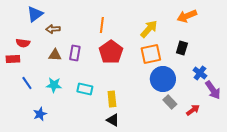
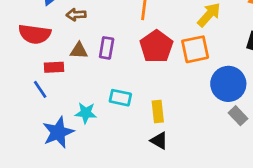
red semicircle: (23, 43) -> (35, 34), size x1.6
orange square: (151, 54) -> (195, 49), moved
red rectangle: (13, 59) -> (54, 67), moved
cyan star: (54, 85) -> (86, 113), moved
blue star: (40, 114) -> (58, 132), size x1.6

